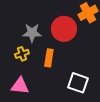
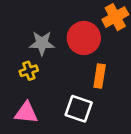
orange rectangle: (49, 58) -> (100, 76), moved
white square: (78, 83) -> (79, 109), moved

